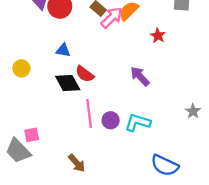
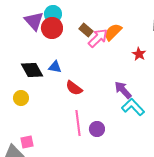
yellow circle: (21, 68) -> (21, 98), moved
black diamond: (68, 83) -> (32, 70), moved
cyan L-shape: (138, 123) -> (133, 107), moved, turned 30

